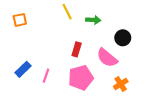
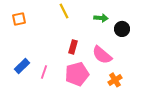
green arrow: (93, 20) -> (101, 18), moved
black circle: (123, 38) -> (122, 29), moved

